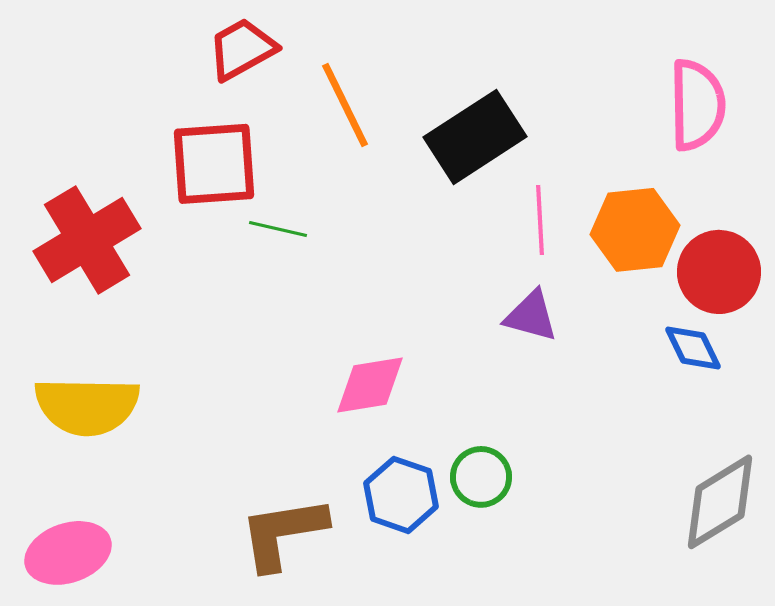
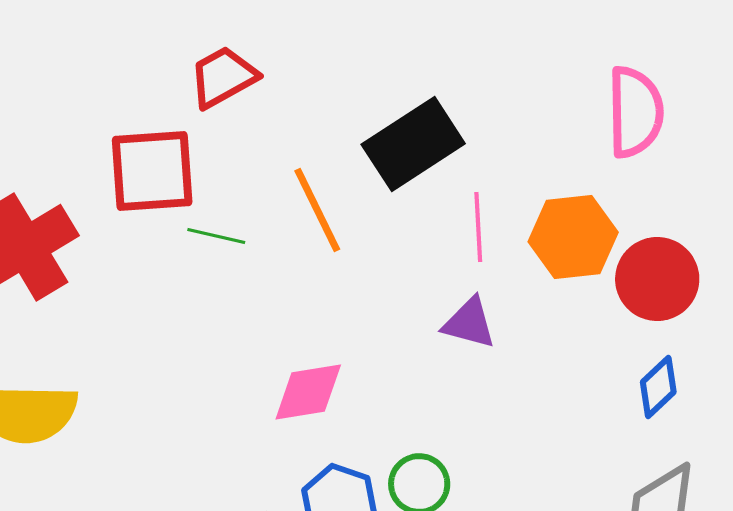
red trapezoid: (242, 49) -> (223, 77), moved
orange line: (345, 105) -> (317, 210), moved
blue diamond: (693, 348) -> (658, 387), moved, turned 72

